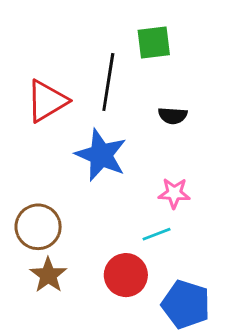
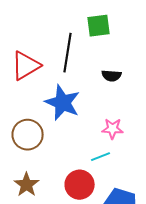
brown circle: (38, 227) -> (28, 135), moved

